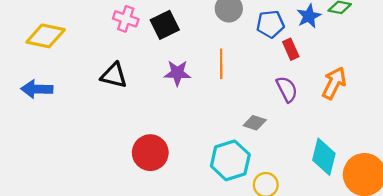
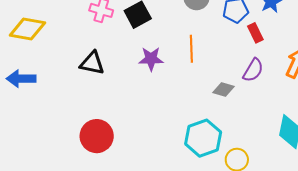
purple semicircle: (287, 89) -> (253, 70), turned 60
gray diamond: (255, 123) -> (224, 89), moved
red circle: (150, 153) -> (97, 136), moved

